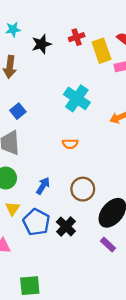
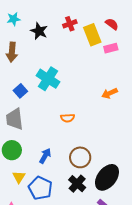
black star: (41, 44) -> (39, 31), turned -30
cyan cross: (77, 98) -> (48, 79), moved
black cross: (66, 227) -> (77, 184), moved

